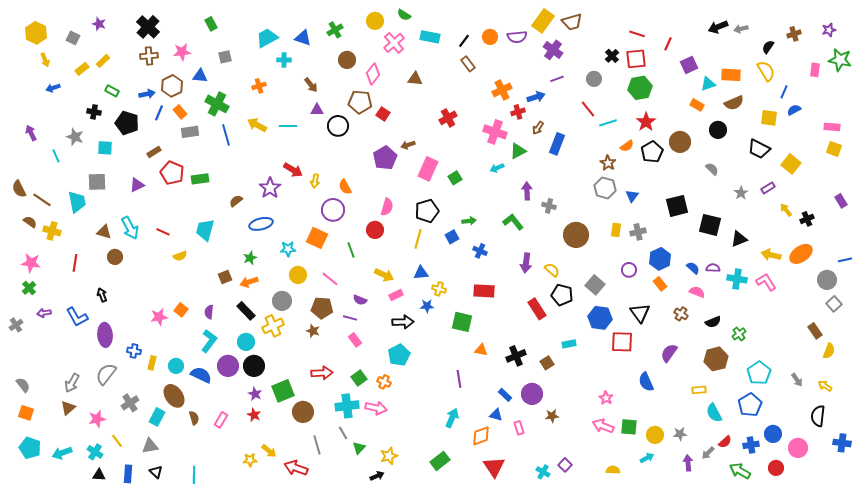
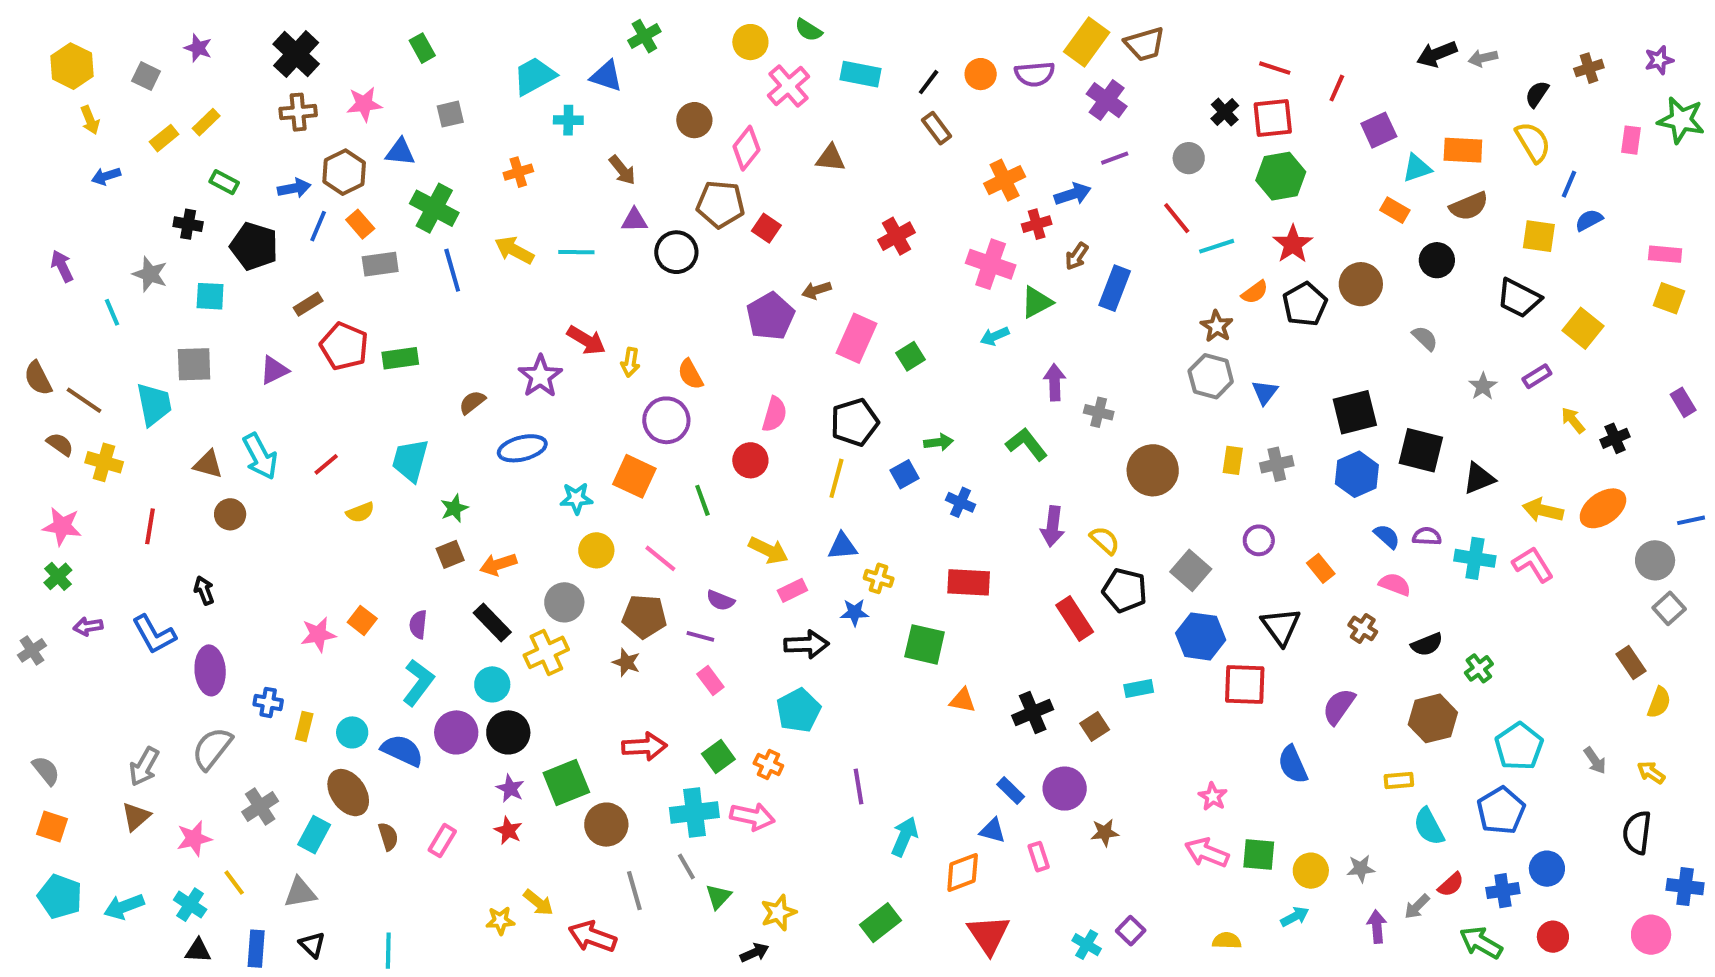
green cross: (335, 30) -> (644, 36), moved
red line: (163, 232) -> (326, 464), turned -64
green star: (250, 258) -> (454, 508), moved
blue hexagon: (660, 259) -> (1357, 474), moved
purple line: (459, 379) -> (859, 787), moved
pink circle: (798, 448) -> (1651, 935), moved

